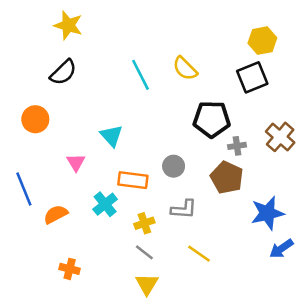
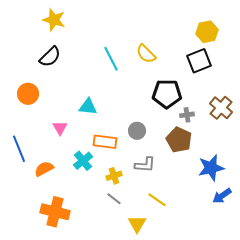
cyan triangle: (111, 136) -> (88, 107), turned -42
orange cross: (70, 269) -> (55, 212), size x1.8
yellow triangle: (147, 284) -> (137, 224), moved

